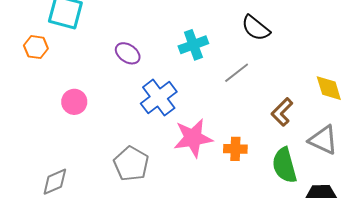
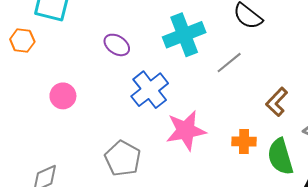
cyan cross: (193, 45) -> (184, 35), size x1.4
orange cross: (235, 149) -> (244, 141), moved

